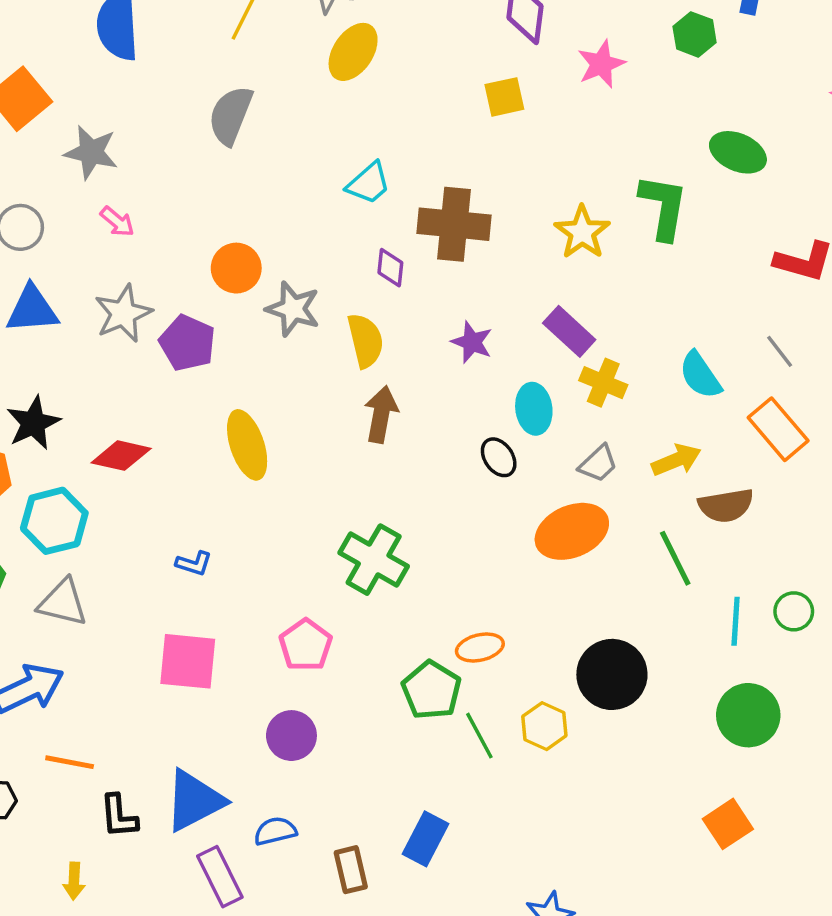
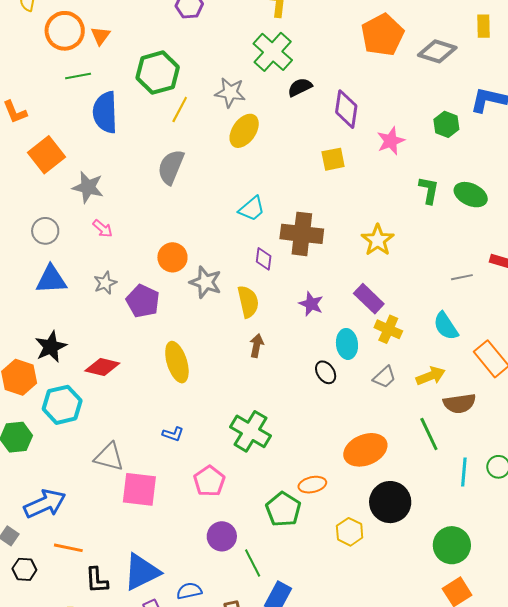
green L-shape: (663, 207) -> (429, 190), moved, size x0.7
gray star: (123, 313) -> (105, 283), size x0.7
gray line: (780, 351) -> (462, 277), moved, turned -65
brown arrow: (381, 414) -> (257, 346), size x0.7
orange ellipse: (572, 531) -> (365, 450), moved
blue L-shape: (194, 563) -> (173, 434), moved
gray triangle: (63, 603) -> (109, 457), moved
green circle: (748, 715) -> (452, 545), moved
purple circle: (291, 736) -> (222, 536), moved
green line: (479, 736) -> (253, 563), moved

